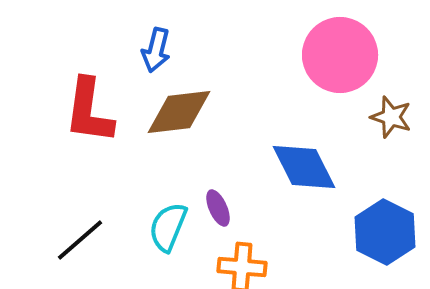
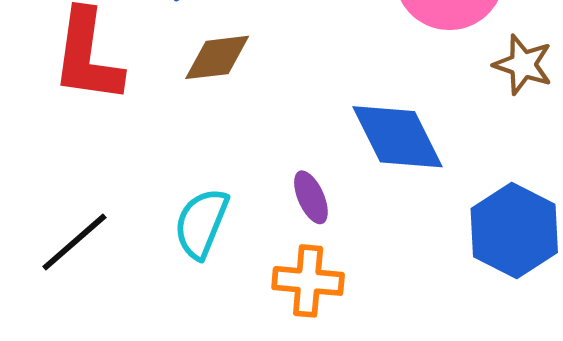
brown diamond: (179, 112) -> (217, 57), size x0.7
purple ellipse: (218, 208) -> (311, 197), moved

